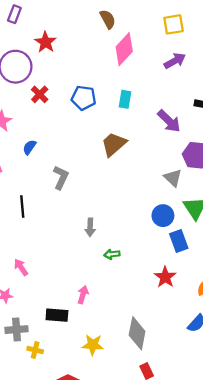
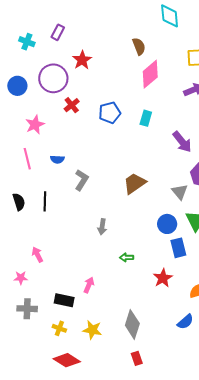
blue pentagon: (84, 98) -> (110, 113), turned -30
brown trapezoid: (114, 144) -> (135, 183), moved
blue semicircle: (29, 147) -> (57, 159), moved, turned -128
green arrow: (112, 254) -> (127, 257), moved
yellow cross: (35, 350) -> (59, 328), moved

